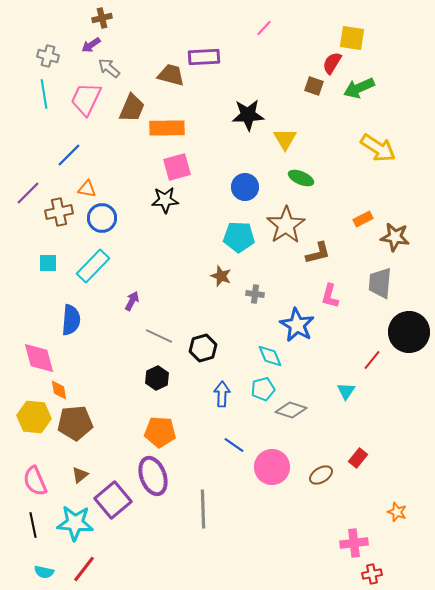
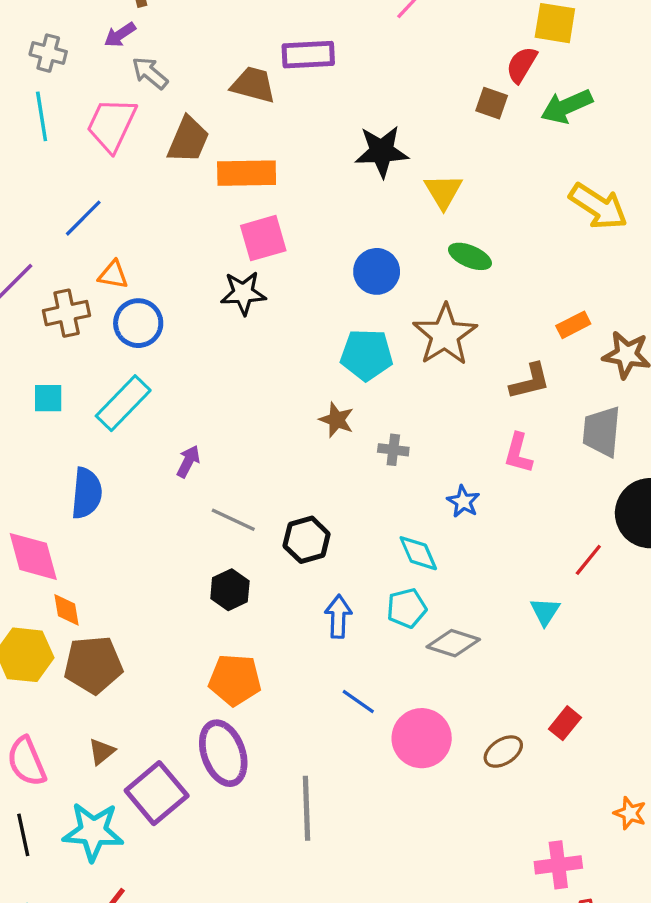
brown L-shape: (318, 253) -> (530, 381), moved
blue star: (297, 325) -> (463, 501), size x0.6

